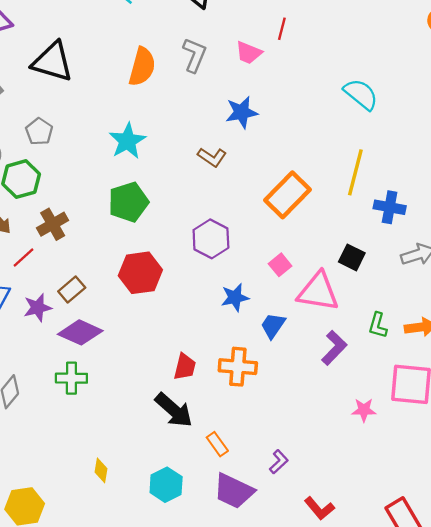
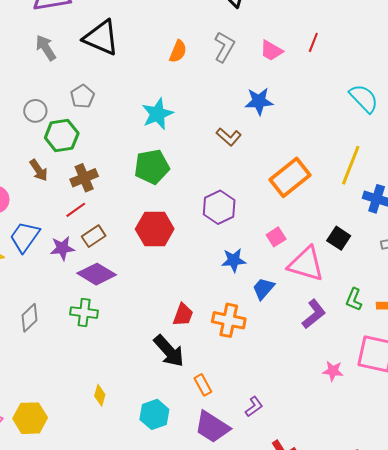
red line: (282, 29) -> (313, 42), moved
orange semicircle: (142, 67) -> (178, 51), size x0.7
red line: (24, 258) -> (76, 210), moved

